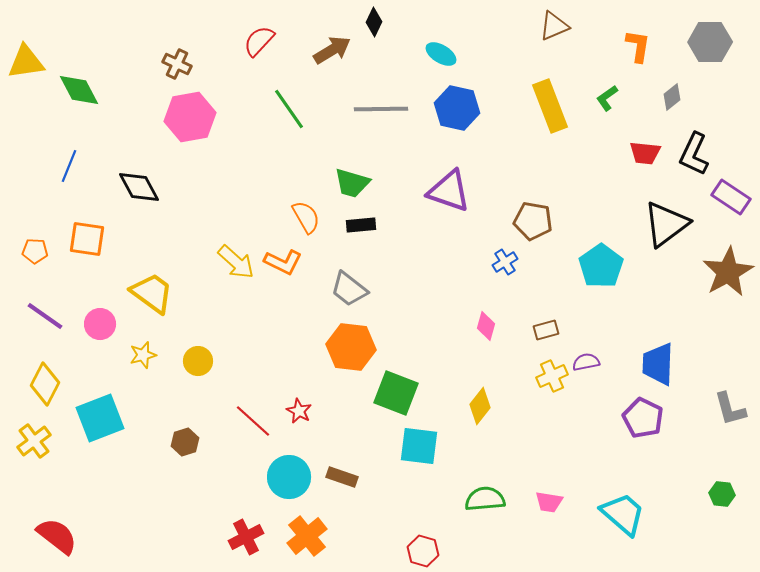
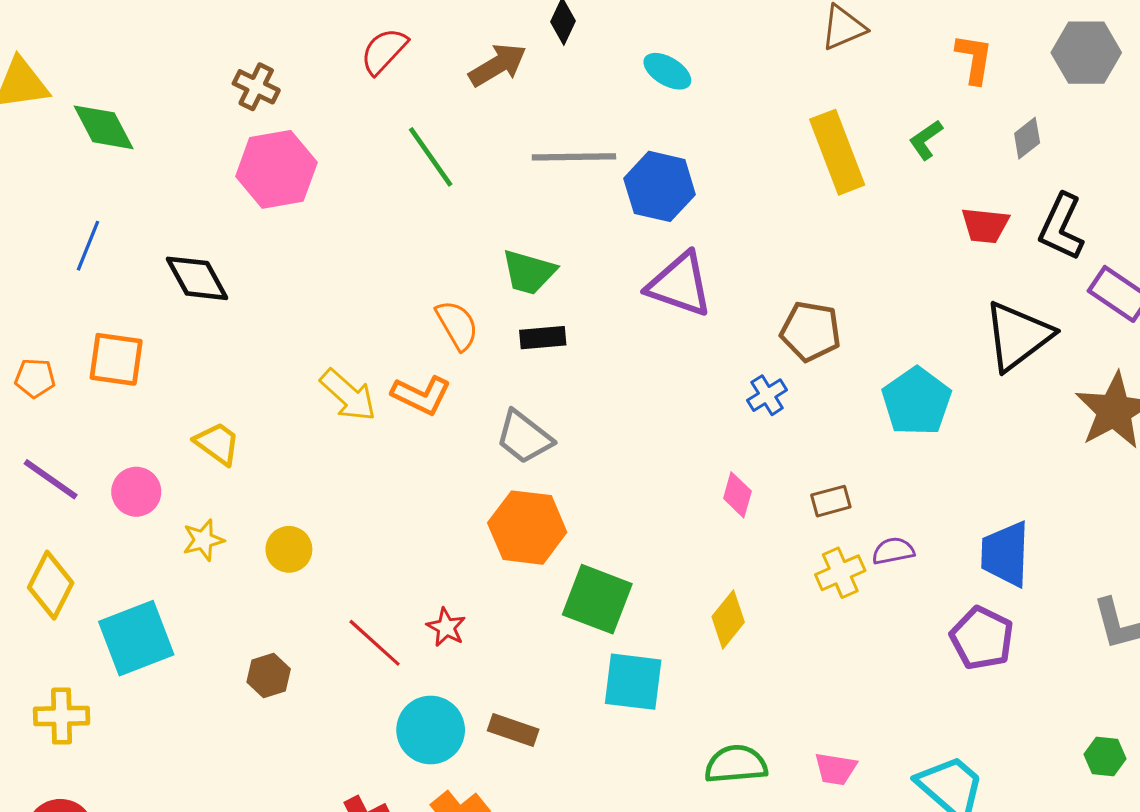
blue hexagon: (457, 108) -> (660, 186), moved
yellow trapezoid: (152, 293) -> (217, 443), size x0.7
yellow cross: (34, 441) -> (62, 716), moved, turned 36

